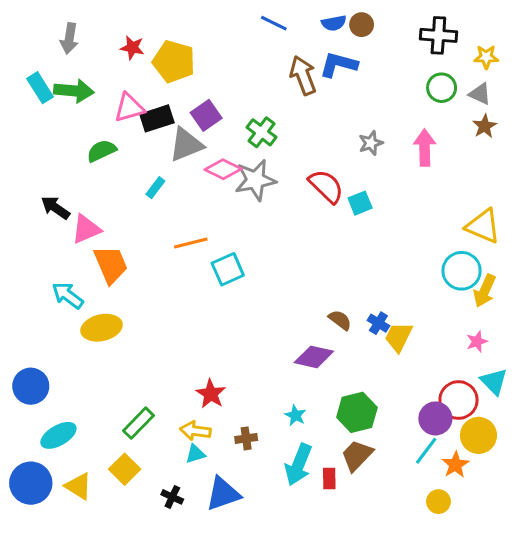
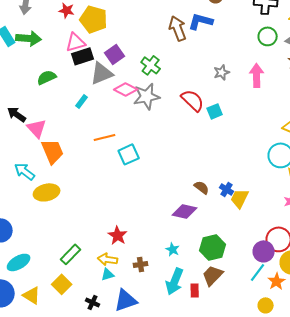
pink triangle: (129, 108) -> (76, 42), moved
pink triangle: (86, 229) -> (37, 128), turned -50

